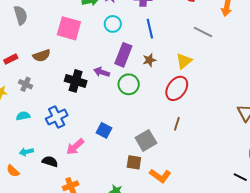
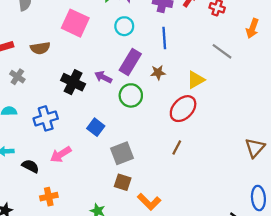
blue square: (104, 130) -> (96, 127), moved
gray square: (146, 140) -> (122, 153), moved

